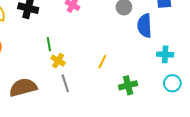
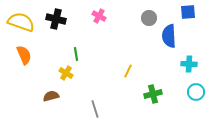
yellow cross: (58, 61) -> (66, 73), moved
gray line: (65, 83) -> (95, 109), moved
brown semicircle: (23, 87) -> (51, 96), size x0.6

